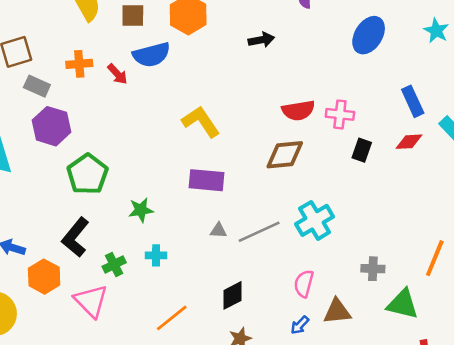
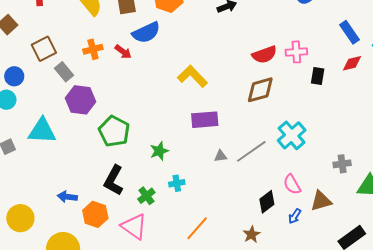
gray rectangle: (37, 86) -> (64, 72), turned 36
pink semicircle: (304, 284) -> (292, 184), turned -35
black diamond: (233, 295) -> (267, 202), moved

